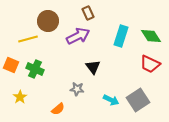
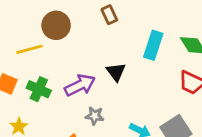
purple arrow: (78, 36) -> (80, 85), moved
black triangle: (93, 67) -> (116, 72), moved

